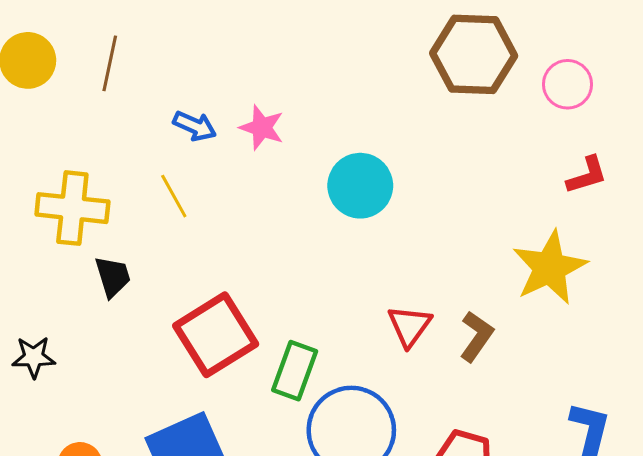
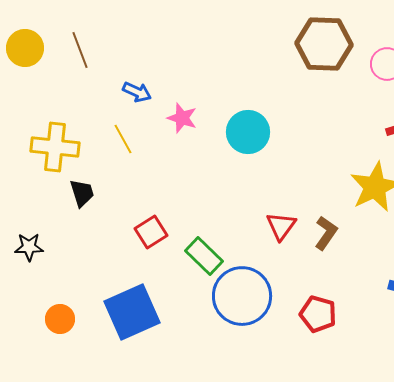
brown line: (110, 63) -> (80, 50), turned -33
pink star: (262, 128) -> (182, 118), moved
red square: (216, 335) -> (151, 232), size x0.6
green rectangle: (295, 371) -> (204, 256), turned -66

